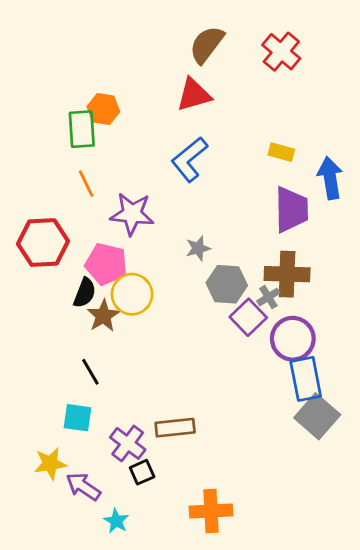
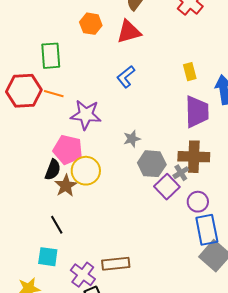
orange hexagon: (103, 109) -> (91, 24), moved
yellow rectangle: (281, 152) -> (190, 72), turned 60
blue L-shape: (189, 159) -> (126, 77), size x0.7
orange line: (86, 184) -> (54, 94), turned -48
red hexagon: (43, 243) -> (24, 91), moved
purple circle: (293, 339) -> (198, 202), size x0.7

